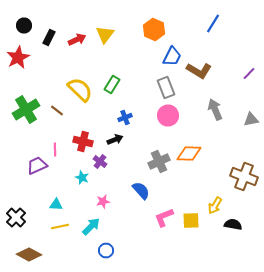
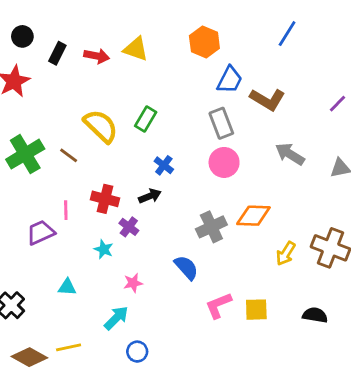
yellow triangle: (105, 34) -> (136, 49), turned -48
red arrow: (77, 40) -> (97, 56), turned 36
gray arrow: (215, 110) -> (290, 154), turned -35
blue cross: (125, 118) -> (164, 165), turned -32
yellow arrow: (215, 206) -> (286, 253), moved
yellow line: (60, 226) -> (69, 347), moved

